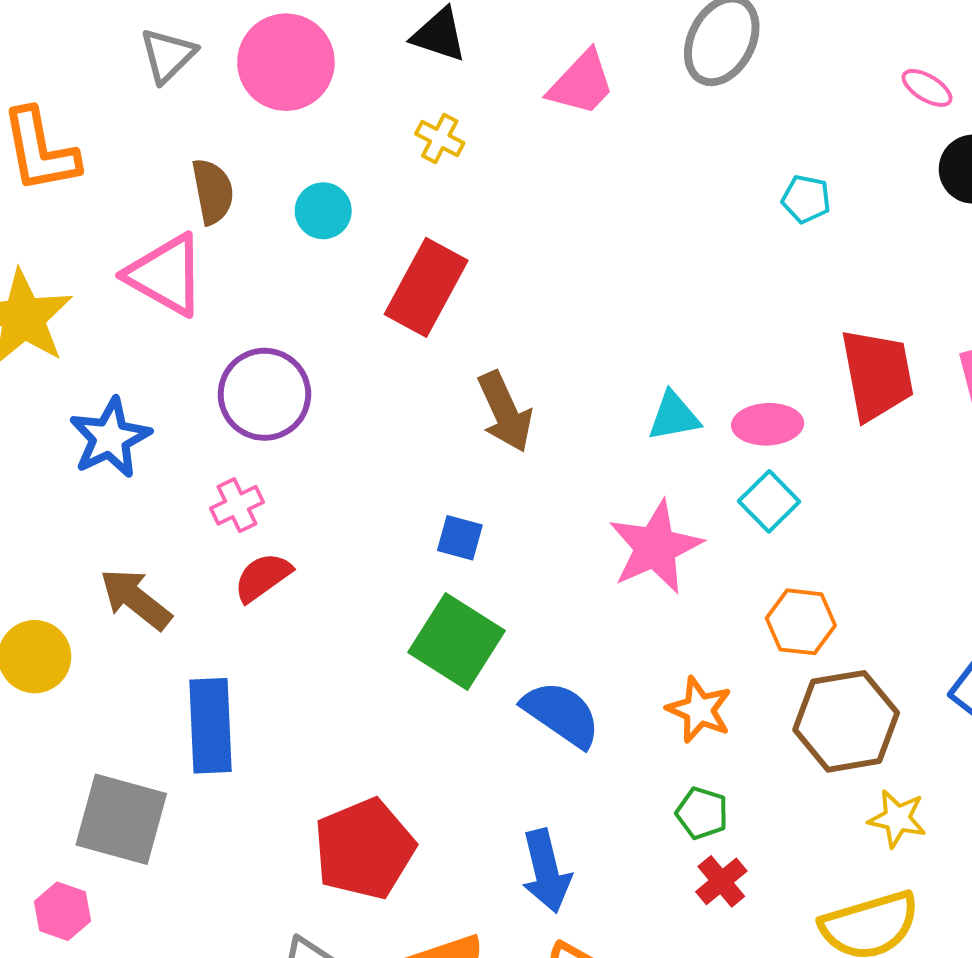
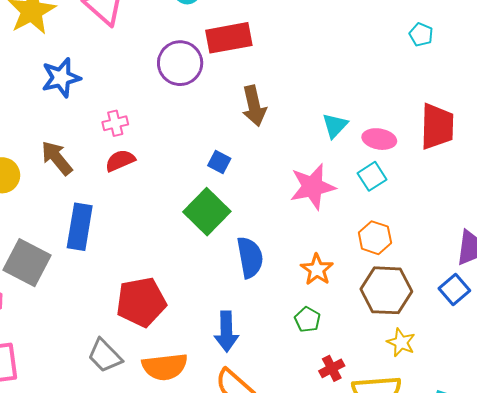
red rectangle: (426, 287) -> (229, 38), turned 39
purple circle: (264, 394) -> (180, 63), moved
cyan triangle: (674, 416) -> (335, 126), turned -48
blue semicircle: (561, 714) -> (250, 257), turned 33
red cross: (721, 881) -> (332, 368), moved

